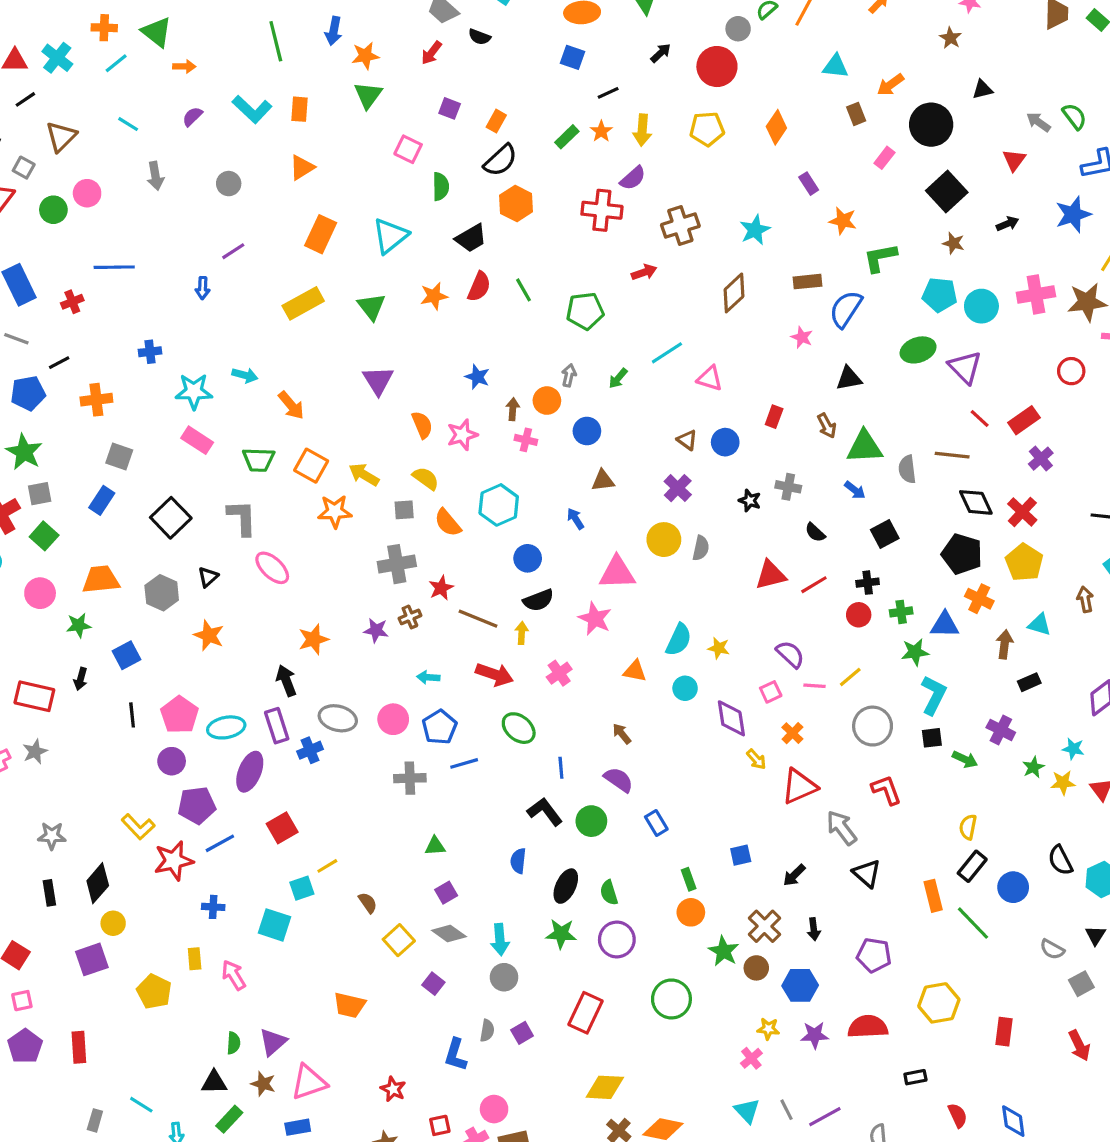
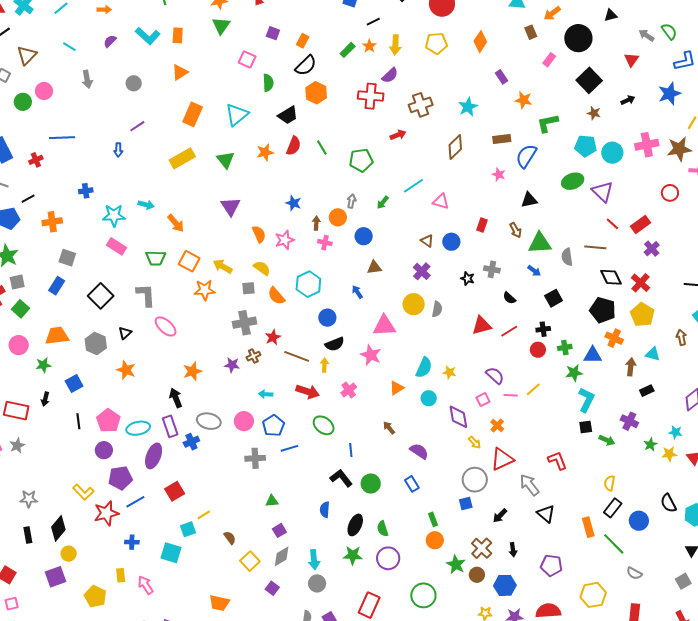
orange triangle: (635, 671) -> (397, 388), turned -42
gray circle: (873, 726) -> (475, 480), moved
purple semicircle: (619, 780) -> (419, 451), moved
gray diamond: (449, 934) -> (282, 556), turned -65
gray semicircle: (1052, 949) -> (634, 573), moved

